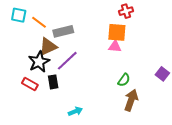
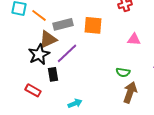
orange square: (117, 32) -> (93, 25), moved
pink triangle: (115, 47) -> (134, 39), moved
green semicircle: (124, 80) -> (123, 72), turned 64
red rectangle: (30, 84) -> (33, 90), moved

